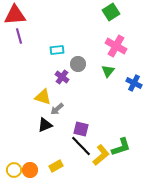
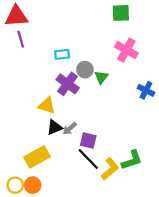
green square: (111, 12) -> (121, 13), turned 30
green triangle: (108, 71) -> (101, 77), moved
purple cross: (62, 77) -> (68, 84), size x1.5
gray arrow: (57, 109) -> (70, 128), moved
black triangle: (45, 125) -> (54, 127), moved
yellow rectangle: (56, 166) -> (37, 157), moved, size x1.6

